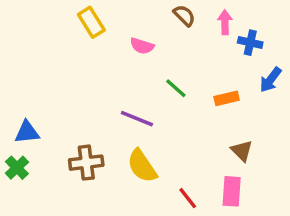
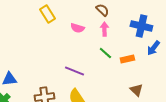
pink arrow: (225, 22) -> (104, 29), moved
blue cross: (250, 43) -> (141, 26), size x1.5
green line: (176, 88) -> (105, 53), moved

